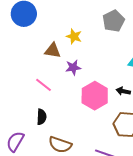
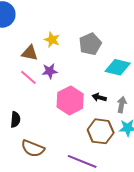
gray pentagon: (114, 21) -> (90, 44), moved
pink line: (43, 85) -> (28, 77), moved

